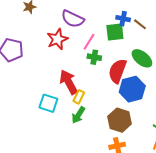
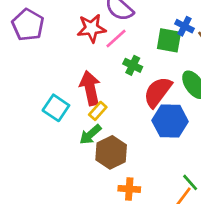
pink line: (89, 42) -> (116, 38), moved
brown hexagon: (120, 120) -> (111, 152), moved

